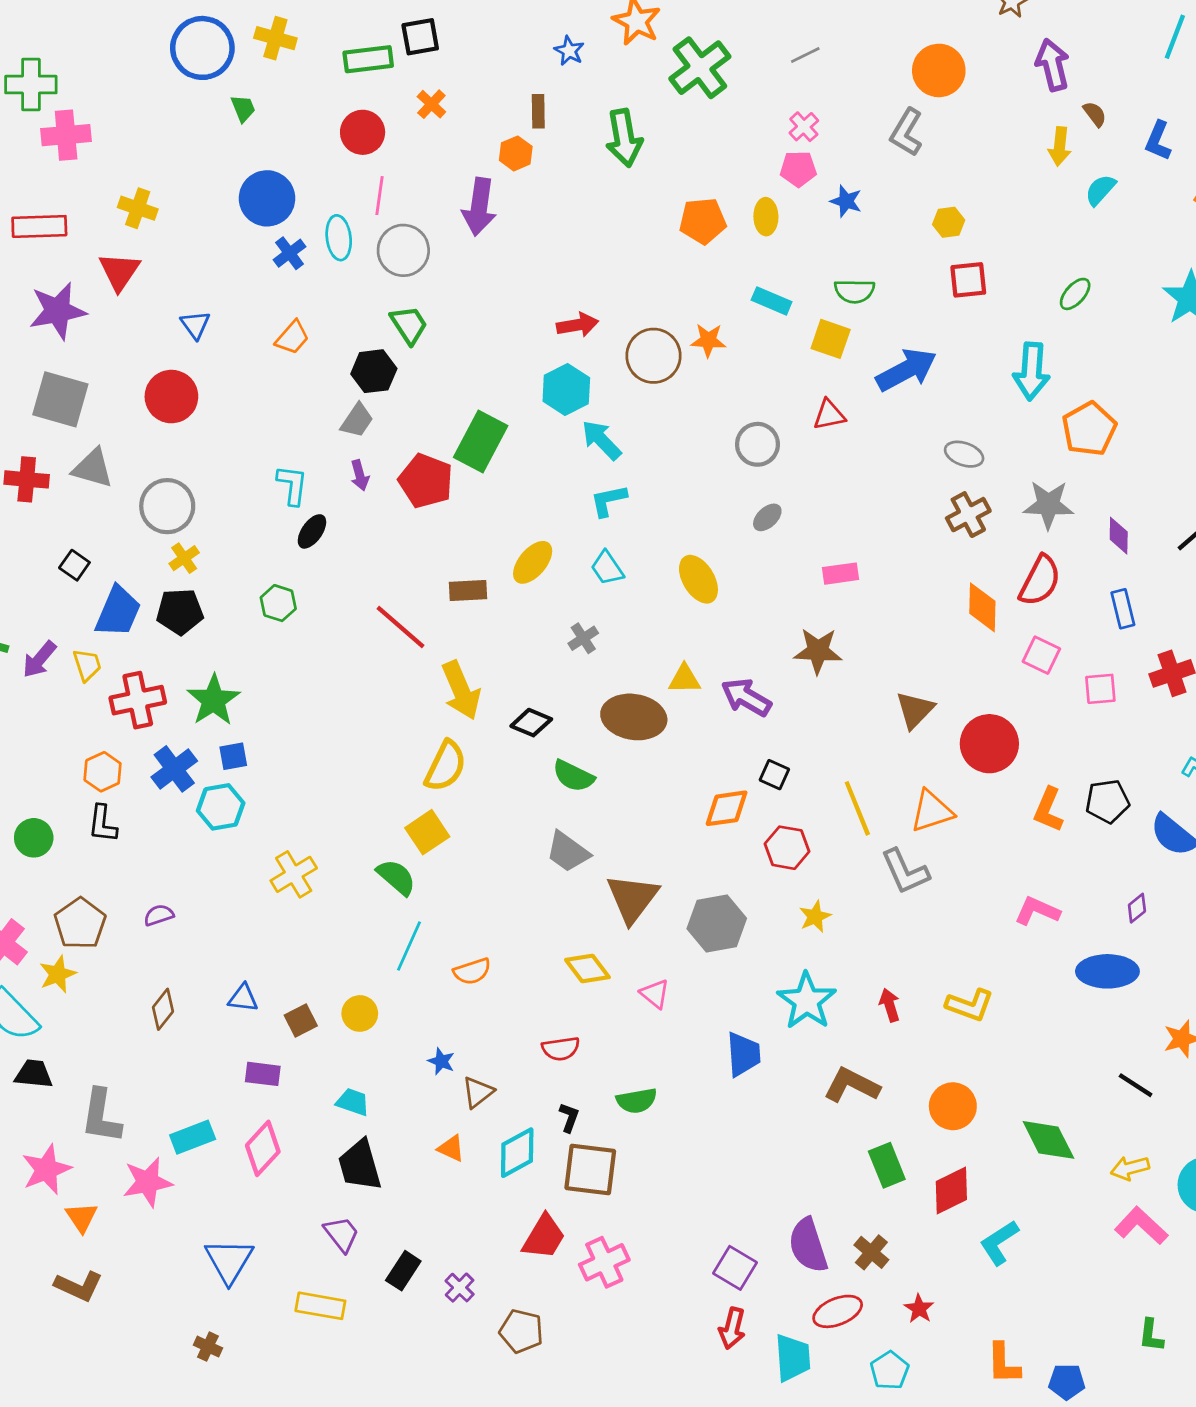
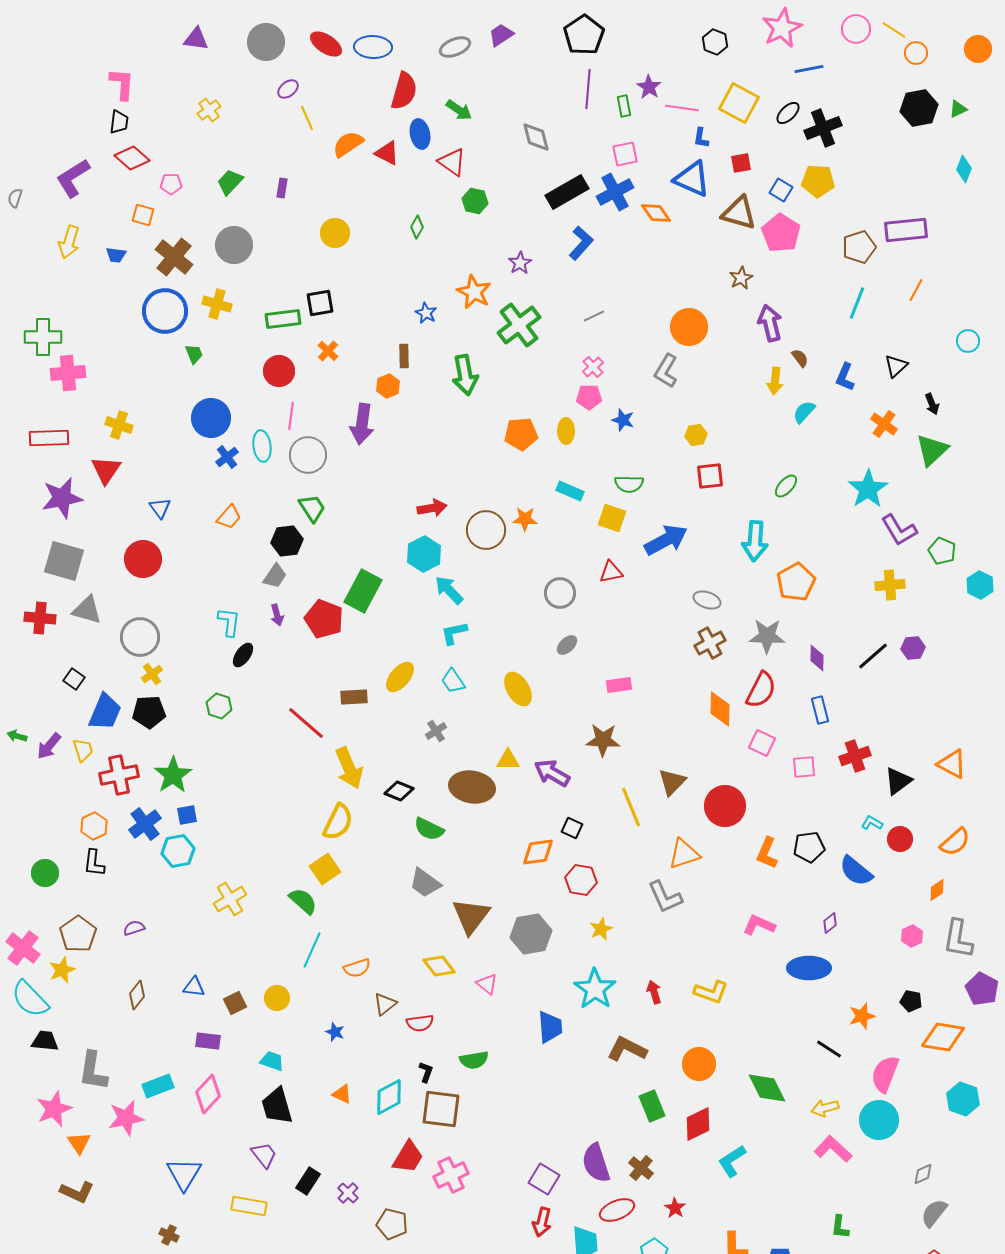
yellow line: (857, 808) -> (631, 807), moved
brown triangle: (478, 1092) -> (385, 1004), moved

